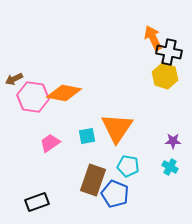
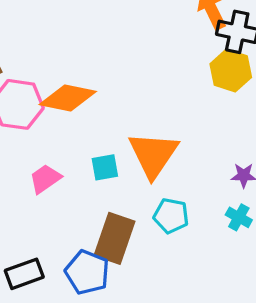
blue pentagon: (115, 194) -> (87, 272), moved

